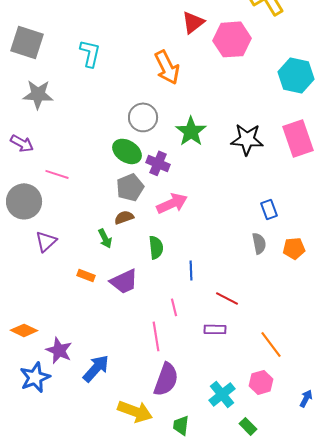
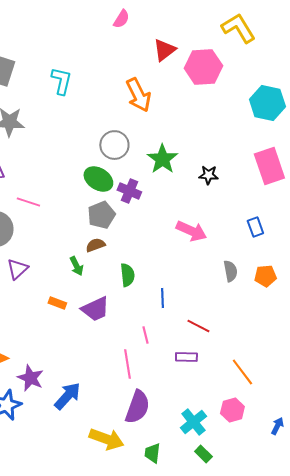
black star: (247, 139) -> (208, 175), moved, size x0.6
pink arrow: (172, 203) -> (191, 231), moved, turned 48
blue rectangle: (269, 209) -> (255, 227), moved
green rectangle: (248, 426) -> (203, 454), moved

